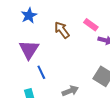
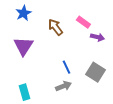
blue line: (41, 72) -> (66, 67), moved

